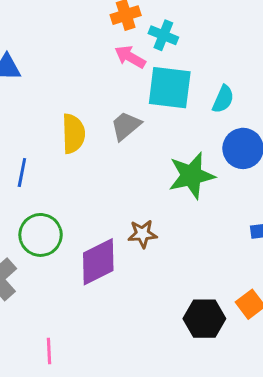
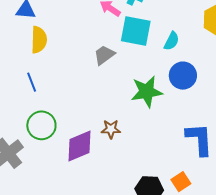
yellow semicircle: (73, 134) -> (39, 40), moved
blue line: (22, 172) -> (32, 82), turned -36

